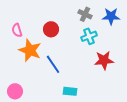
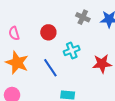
cyan cross: (89, 36) -> (72, 51), moved
orange star: (30, 50) -> (17, 63), moved

